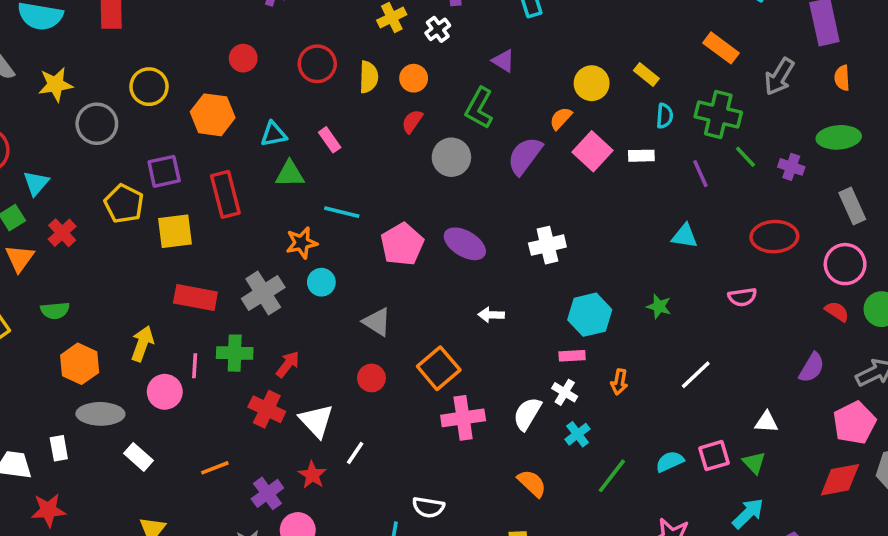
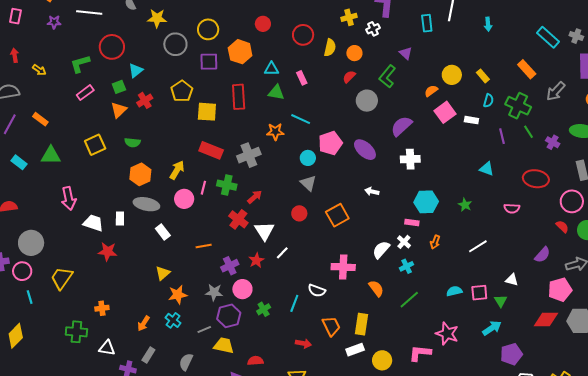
purple semicircle: (525, 156) -> (401, 126), moved
purple square: (164, 171) -> (209, 62), moved
cyan circle: (321, 282) -> (308, 158), moved
pink cross: (463, 418) -> (343, 267), moved
green line: (612, 476) -> (409, 300), moved

